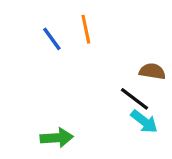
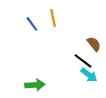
brown semicircle: (152, 71) -> (94, 44), turned 42

